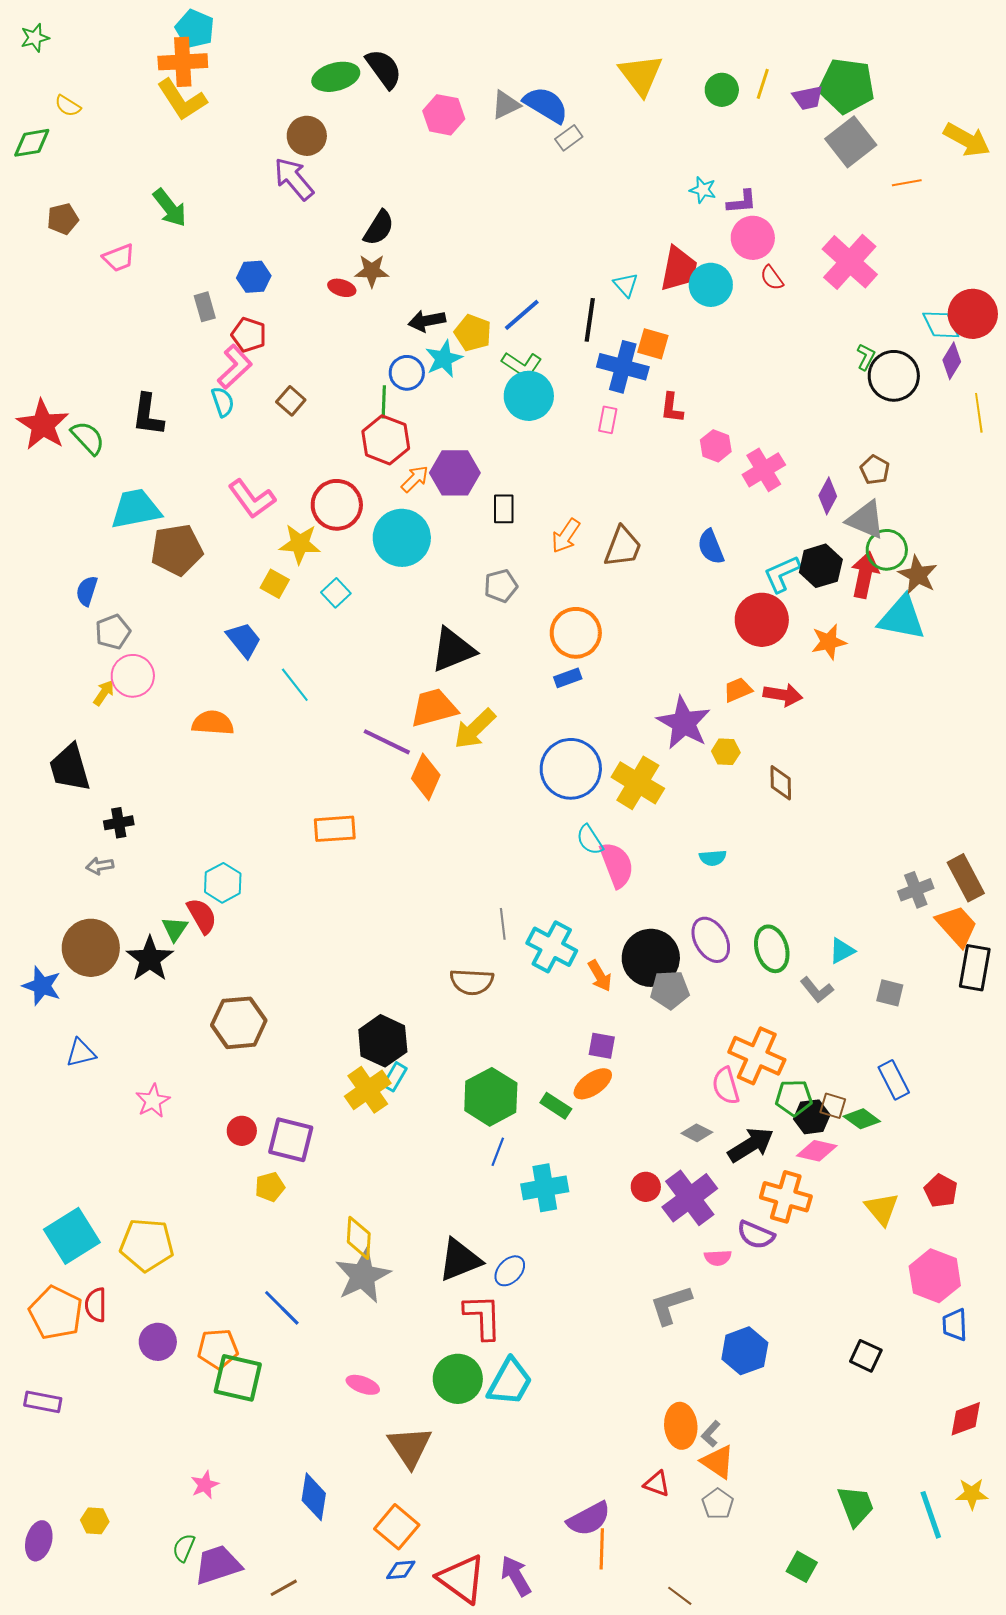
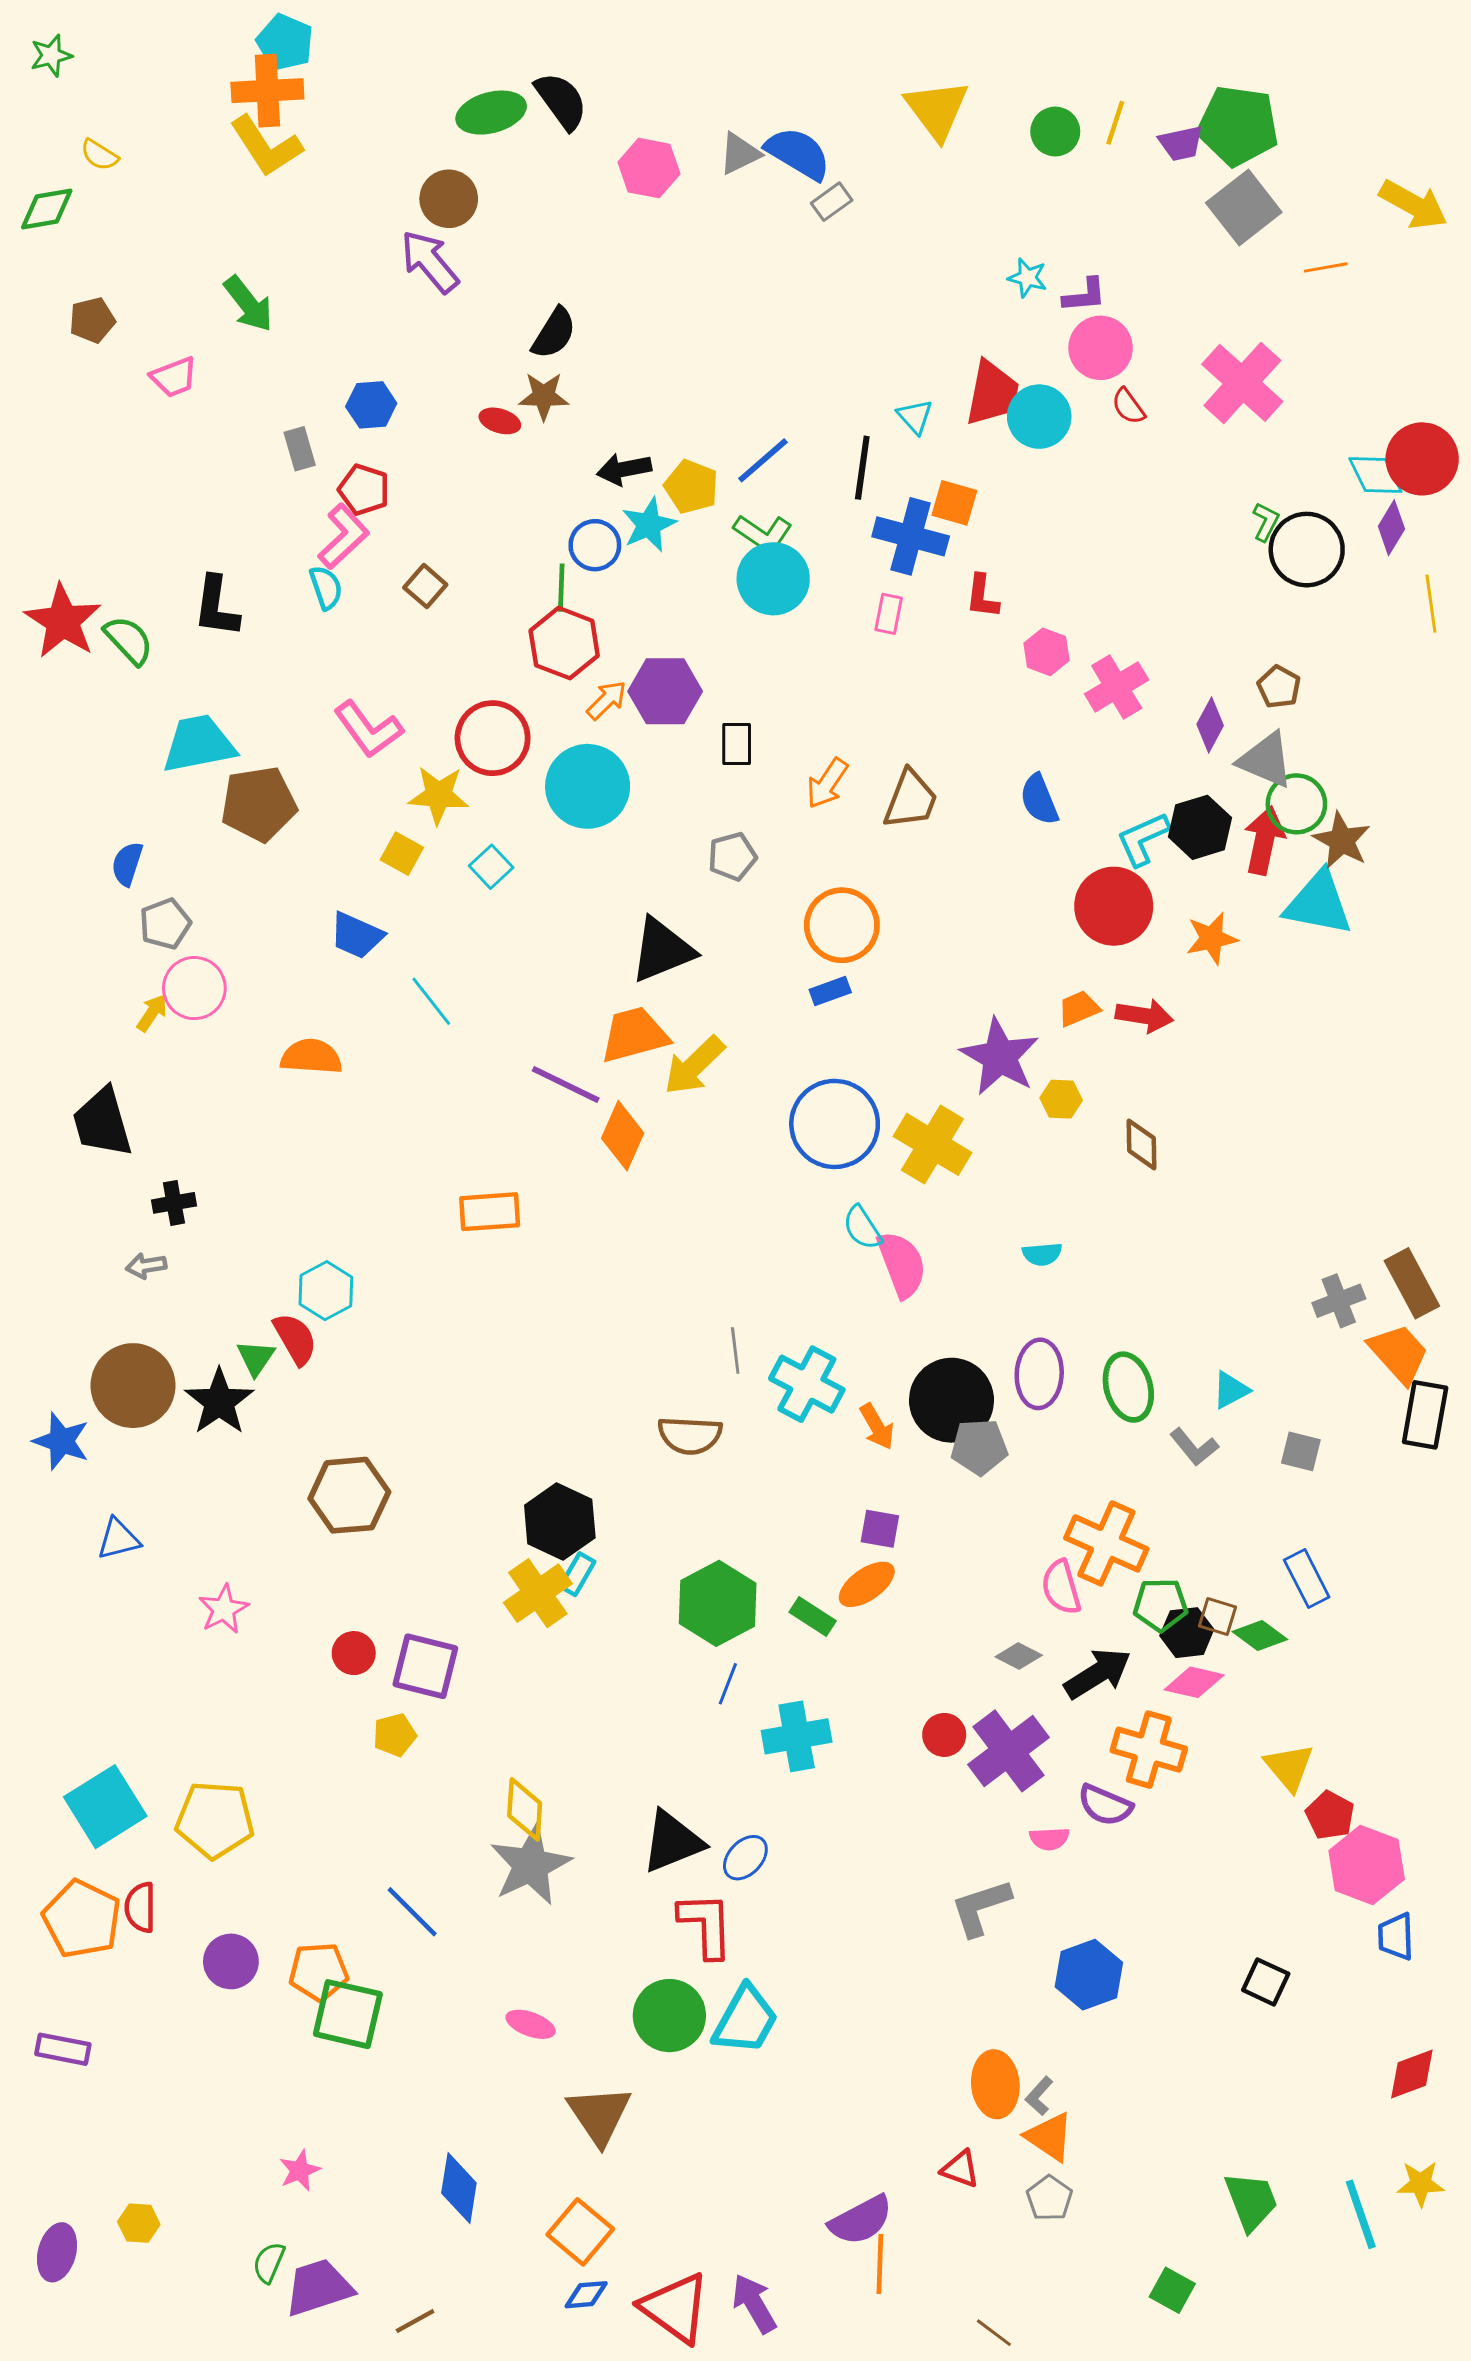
blue trapezoid: (244, 640) -> (357, 935), turned 153
purple ellipse: (711, 940) -> (1039, 1374), turned 33
red pentagon: (941, 1191) -> (1330, 1815), moved

